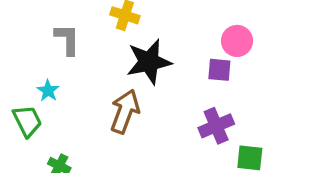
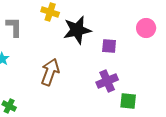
pink circle: (237, 41) -> (146, 28), moved
black star: (149, 62) -> (77, 30), moved

